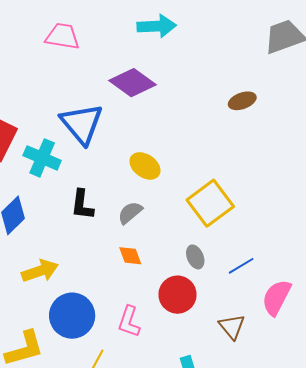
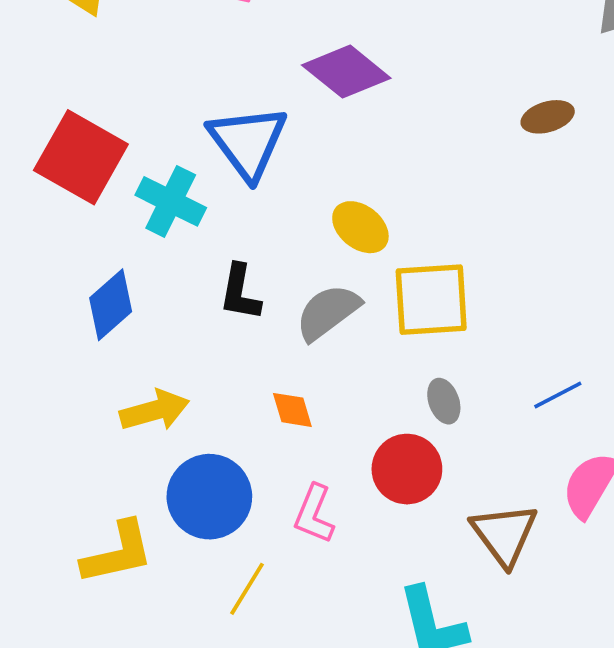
yellow square: (210, 203) -> (431, 300), moved, turned 30
gray semicircle: (130, 213) -> (328, 312), size x1.4
orange diamond: (130, 256) -> (292, 410), moved
blue line: (241, 266) -> (558, 395), moved
brown triangle: (232, 327) -> (504, 534), size x1.4

